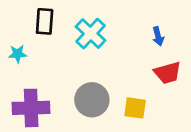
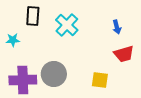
gray circle: (92, 100) -> (54, 74), moved

